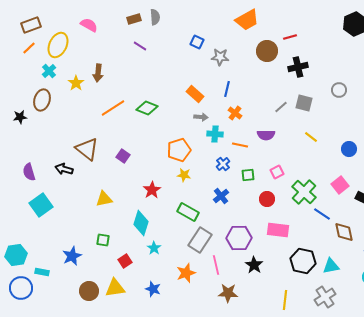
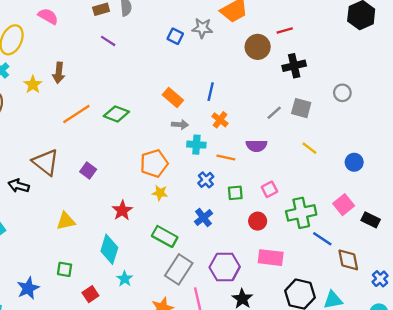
gray star: (220, 57) -> (202, 28), moved
green cross: (304, 192) -> (301, 213), turned 35

